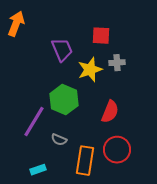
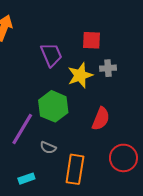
red circle: (117, 150) -> (123, 158), moved

